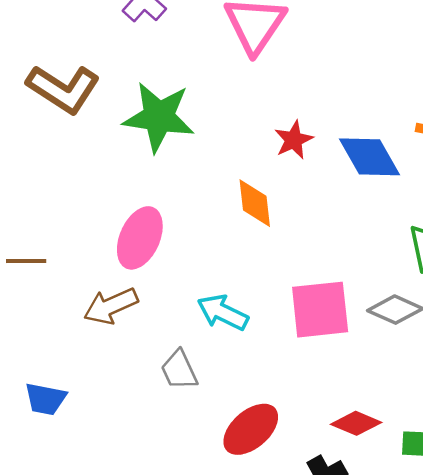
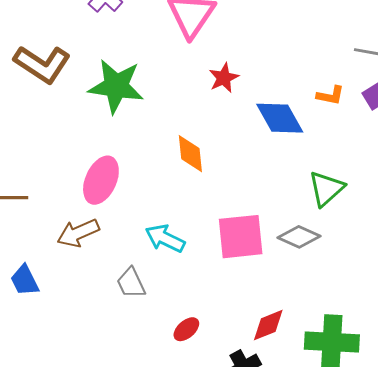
red star: (294, 140) -> (224, 78), moved
blue trapezoid: (45, 399) -> (25, 280), moved, turned 52
red diamond: (356, 423) -> (268, 325), turned -45
red ellipse: (251, 429) -> (186, 329), size x0.6

